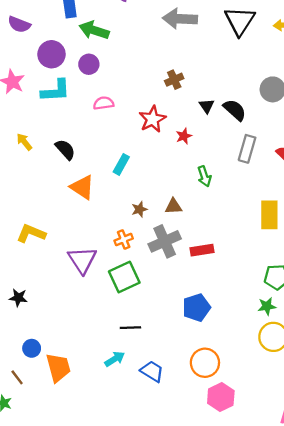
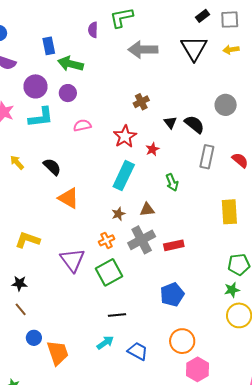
cyan rectangle: (121, 164) -> (124, 176), moved, size x1.6
black star: (18, 298) -> (19, 283), moved
brown line: (17, 377) -> (21, 309), moved

